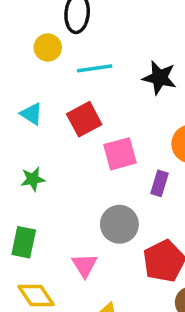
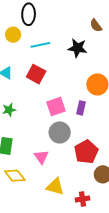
red square: (84, 119) -> (36, 74), turned -30
pink square: (120, 154) -> (56, 107), moved

